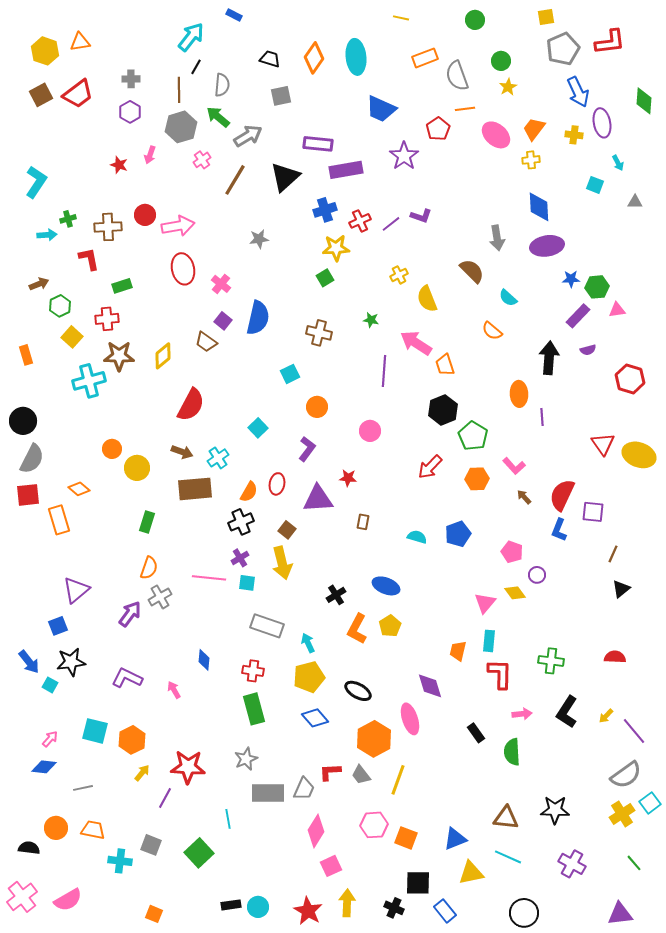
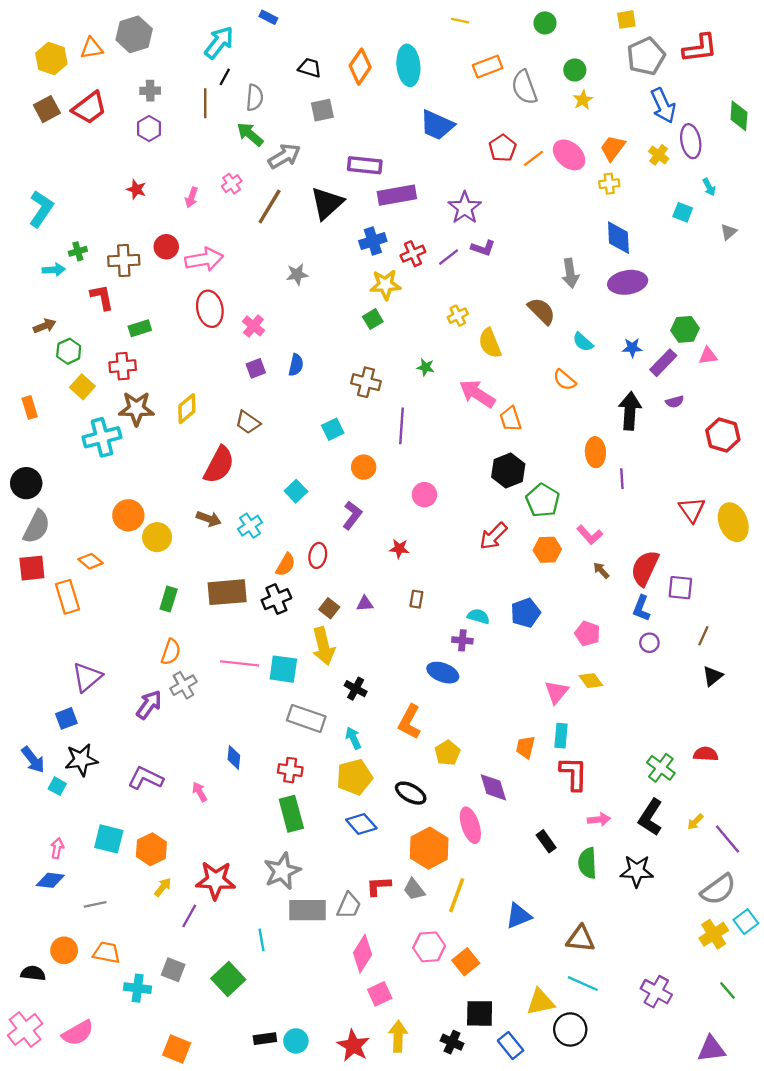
orange line: (465, 109) -> (533, 158), moved, turned -30
gray hexagon: (181, 127) -> (134, 34), moved
yellow cross: (574, 135) -> (659, 155), turned 30
pink arrow: (150, 155) -> (191, 197), moved
purple star: (404, 156) -> (465, 208), moved
gray triangle: (635, 202) -> (729, 232), turned -42
blue star: (571, 279) -> (632, 348), moved
blue semicircle: (258, 318) -> (296, 365), size x0.6
purple square: (223, 321) -> (256, 368), turned 30
brown trapezoid: (206, 342) -> (248, 422), moved
purple line: (384, 371) -> (402, 426), moved
orange circle: (112, 449) -> (128, 515), size x1.4
yellow ellipse: (639, 455) -> (733, 522), turned 48
brown rectangle: (195, 489) -> (227, 592), moved
purple triangle: (318, 499) -> (365, 604), moved, size x0.5
purple cross: (240, 558) -> (462, 640), moved, turned 36
purple circle: (537, 575) -> (649, 643), moved
cyan square: (247, 583) -> (283, 669), size x1.5
black cross: (336, 595) -> (356, 689), moved, turned -30
yellow pentagon: (390, 626) -> (447, 753), moved
green cross: (551, 661) -> (661, 768), moved, turned 30
pink arrow: (50, 739) -> (57, 848), turned -30
gray star: (246, 759) -> (282, 871), size x1.4
black star: (555, 810) -> (637, 871), moved
orange square: (406, 838) -> (466, 962), turned 30
blue triangle: (455, 839) -> (519, 916), moved
black circle: (524, 913) -> (570, 1029), moved
orange square: (154, 914) -> (177, 1049), size x1.4

